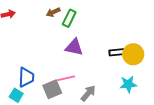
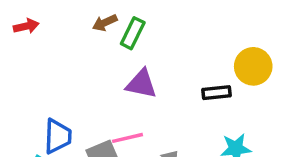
yellow circle: (133, 54) -> (253, 66), moved

